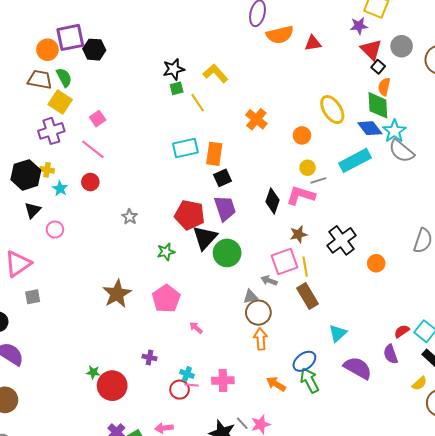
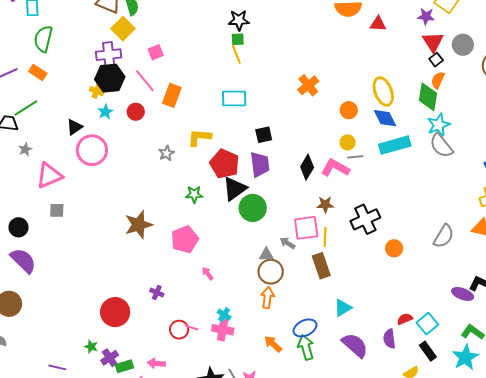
yellow L-shape: (216, 73) -> (199, 137), moved, turned -55
yellow line: (198, 103) -> (236, 54), moved
blue diamond: (370, 128) -> (385, 118), moved
orange rectangle: (214, 154) -> (172, 95), moved
black hexagon: (26, 175) -> (110, 78), moved
pink circle: (55, 230) -> (92, 150), size x1.8
green star: (93, 372) -> (91, 347), moved
cyan cross: (187, 374) -> (224, 315), moved

